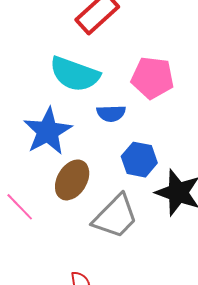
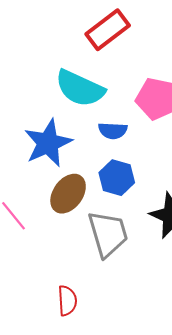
blue hexagon: (139, 160) -> (117, 178), moved
gray trapezoid: (115, 217) -> (108, 234), turned -66

